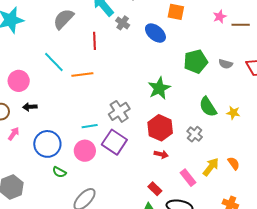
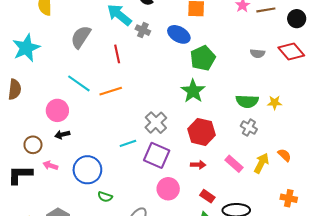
green pentagon: (196, 61) -> (203, 58), moved
pink circle: (19, 81) -> (57, 110), moved
green semicircle: (208, 107) -> (247, 101), turned -45
pink arrow: (14, 134) -> (50, 165), turned -96
gray cross: (195, 134) -> (249, 128), moved
pink circle: (85, 151) -> (168, 189), moved
red arrow: (161, 154) -> (198, 165), moved
pink rectangle: (188, 178) -> (234, 164), moved

